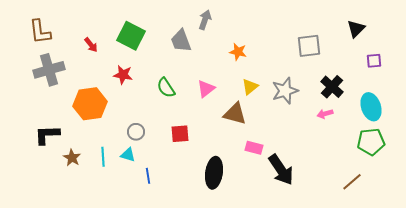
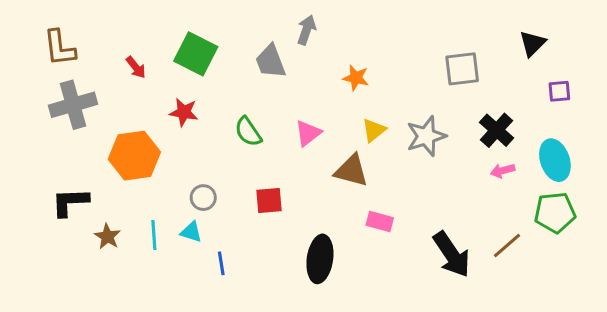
pink arrow: (325, 114) -> (503, 171), moved
black arrow: (281, 170) -> (452, 254), moved
brown line: (352, 182) -> (507, 245), moved

